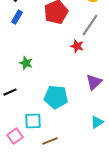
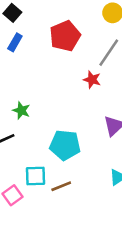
green star: (26, 63) -> (21, 110), moved
brown line: (50, 141) -> (61, 186), moved

